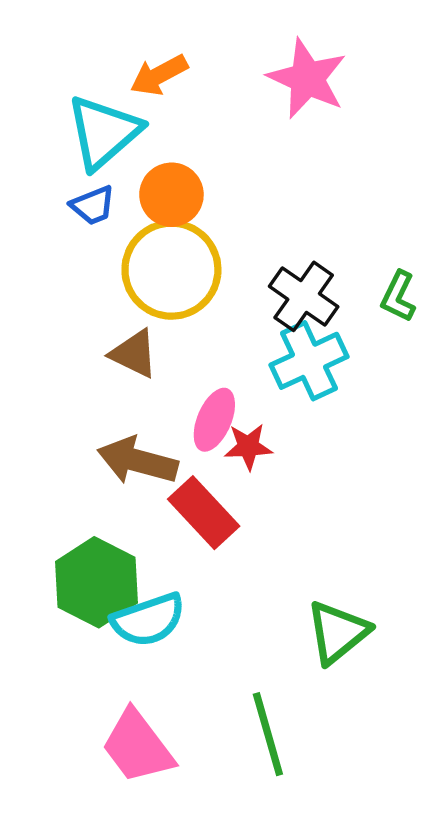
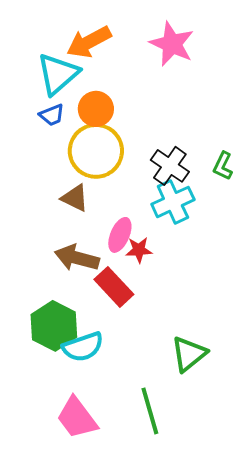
orange arrow: (159, 75) -> (89, 42), size x1.4

